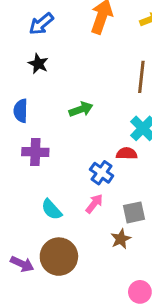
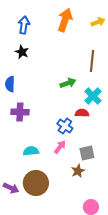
blue arrow: (41, 24) -> (24, 25), turned 138
green arrow: (81, 109) -> (68, 83), moved
cyan semicircle: (52, 209) -> (31, 151), turned 126

